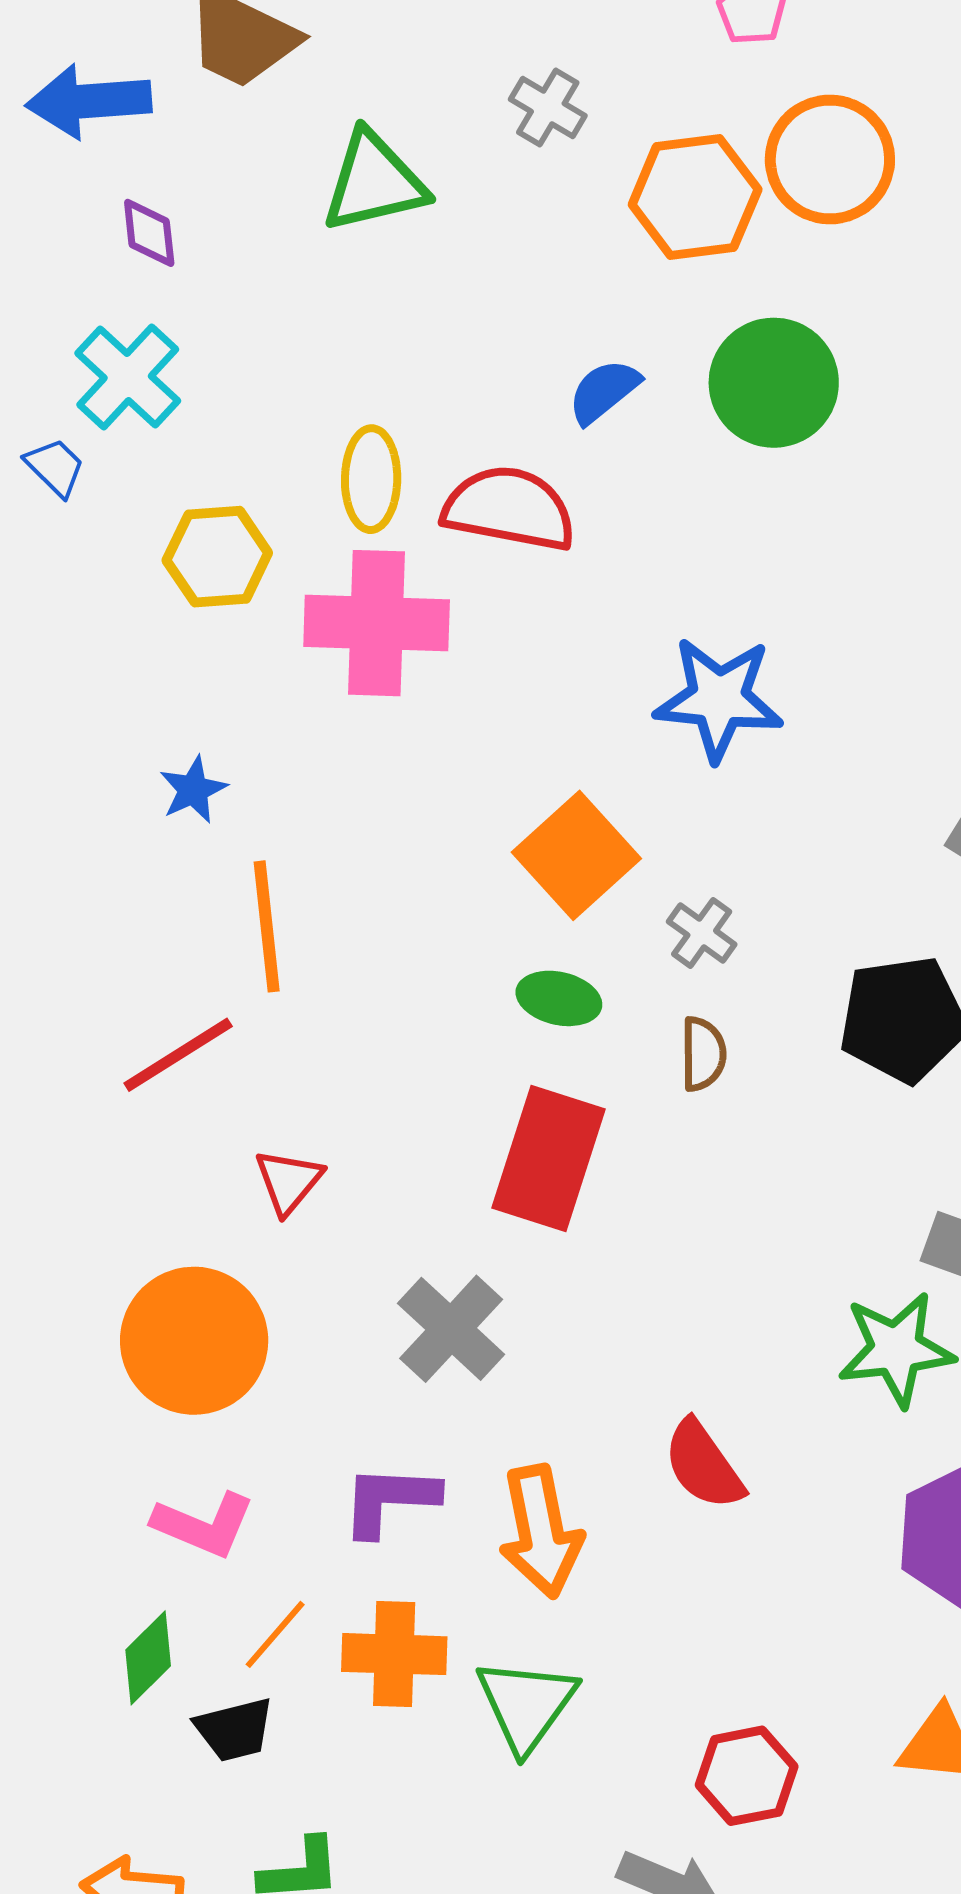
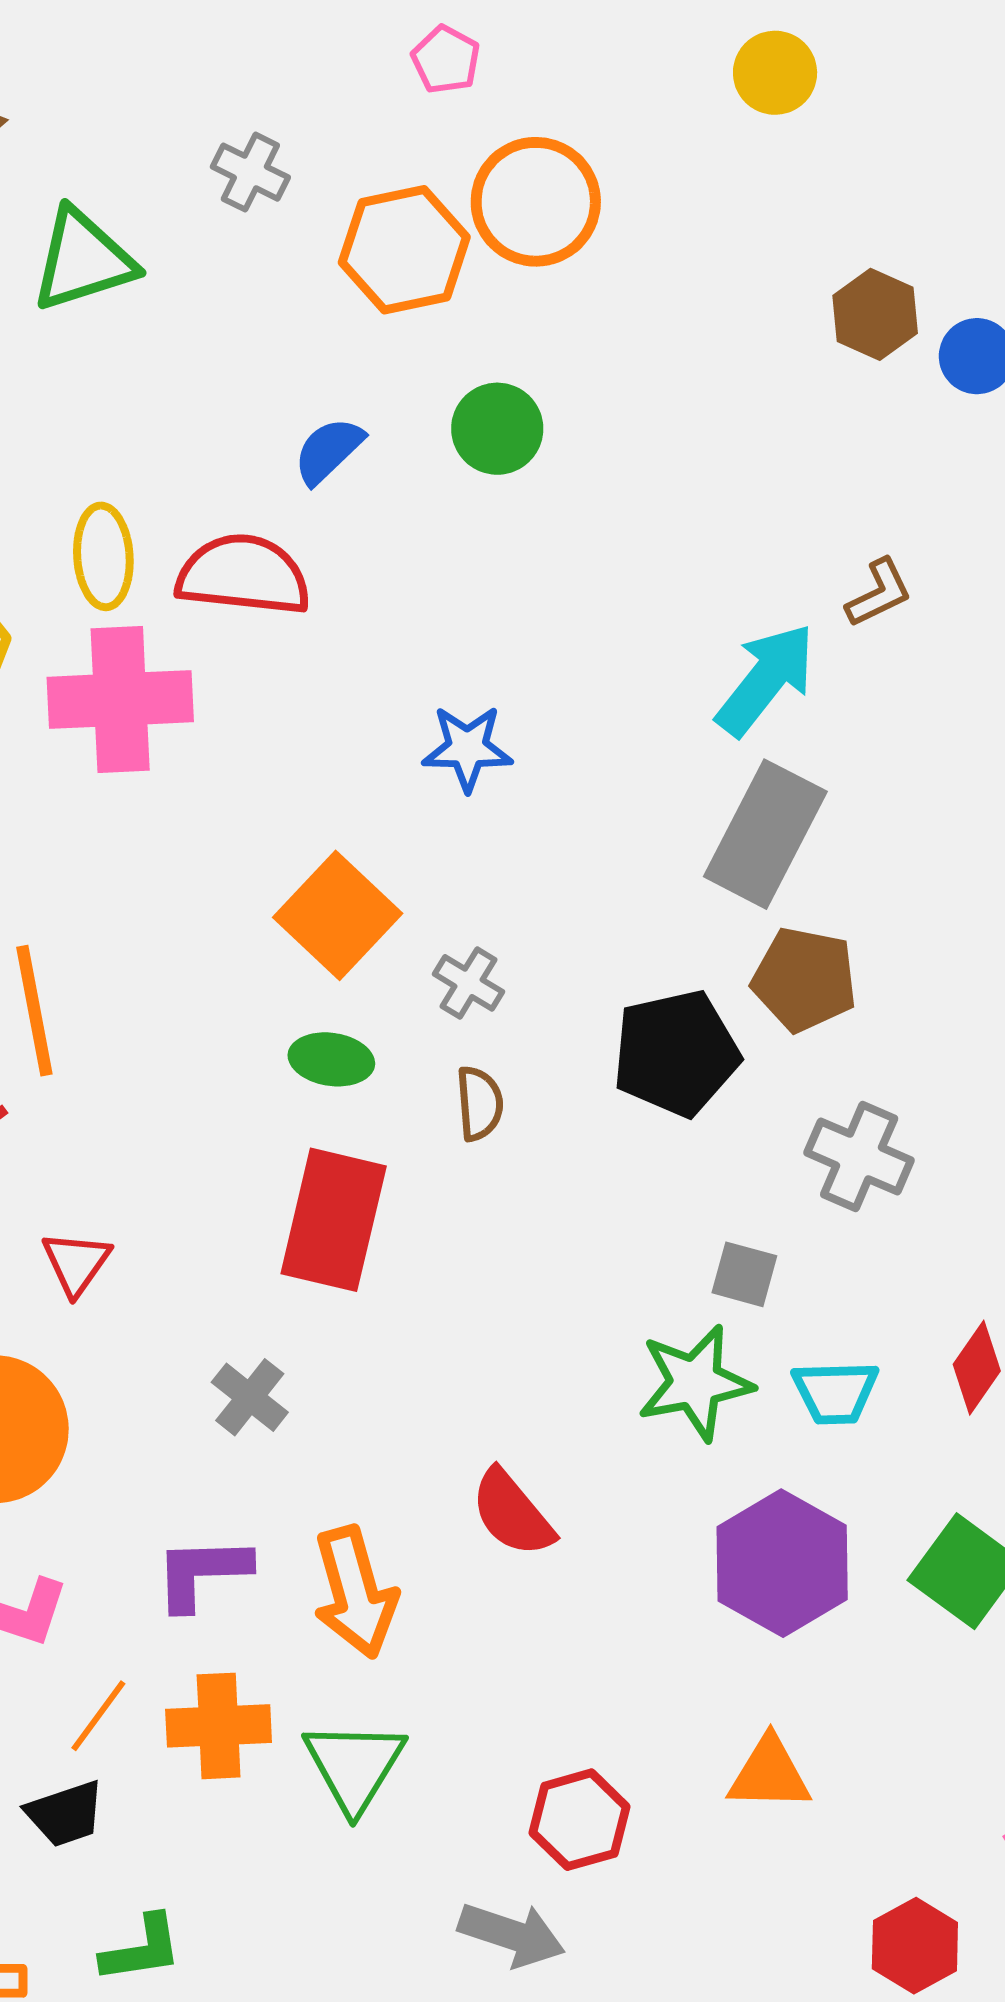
green circle: (774, 383) -> (497, 429), size x0.7
blue star: (719, 699) -> (467, 748), size x0.7
gray cross: (451, 1329) -> (250, 1397), size x0.7

